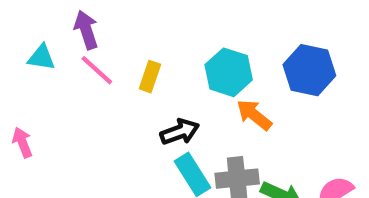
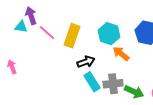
purple arrow: (86, 30) -> (31, 16), moved
yellow rectangle: (150, 77) -> (72, 36), size x1.6

